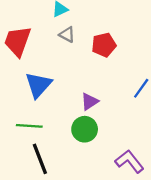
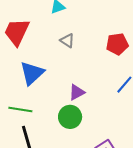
gray triangle: (67, 35) -> (67, 41), moved
red pentagon: (104, 45) -> (117, 44), moved

